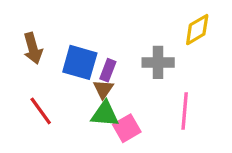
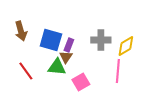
yellow diamond: (197, 30) -> (126, 46), moved
green triangle: (105, 114) -> (57, 67), moved

